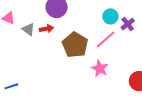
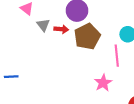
pink line: (106, 39) -> (117, 56), turned -70
brown pentagon: (75, 45) -> (87, 36), moved

